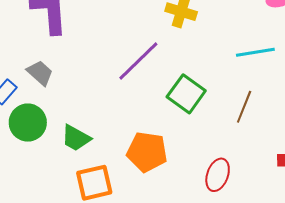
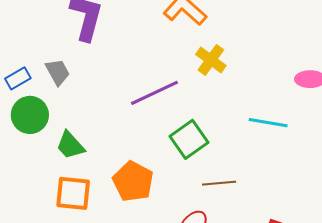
brown line: (244, 107) -> (219, 183), moved, turned 44

